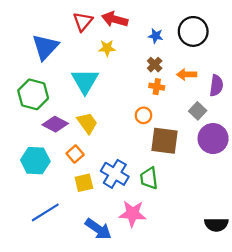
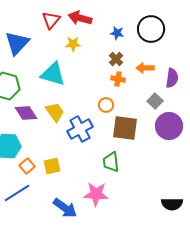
cyan triangle: (85, 81) -> (53, 74), turned -44
purple diamond: (55, 124) -> (26, 113), turned 30
orange square: (75, 154) -> (27, 166), moved
blue cross: (115, 174) -> (80, 129), moved, turned 30

